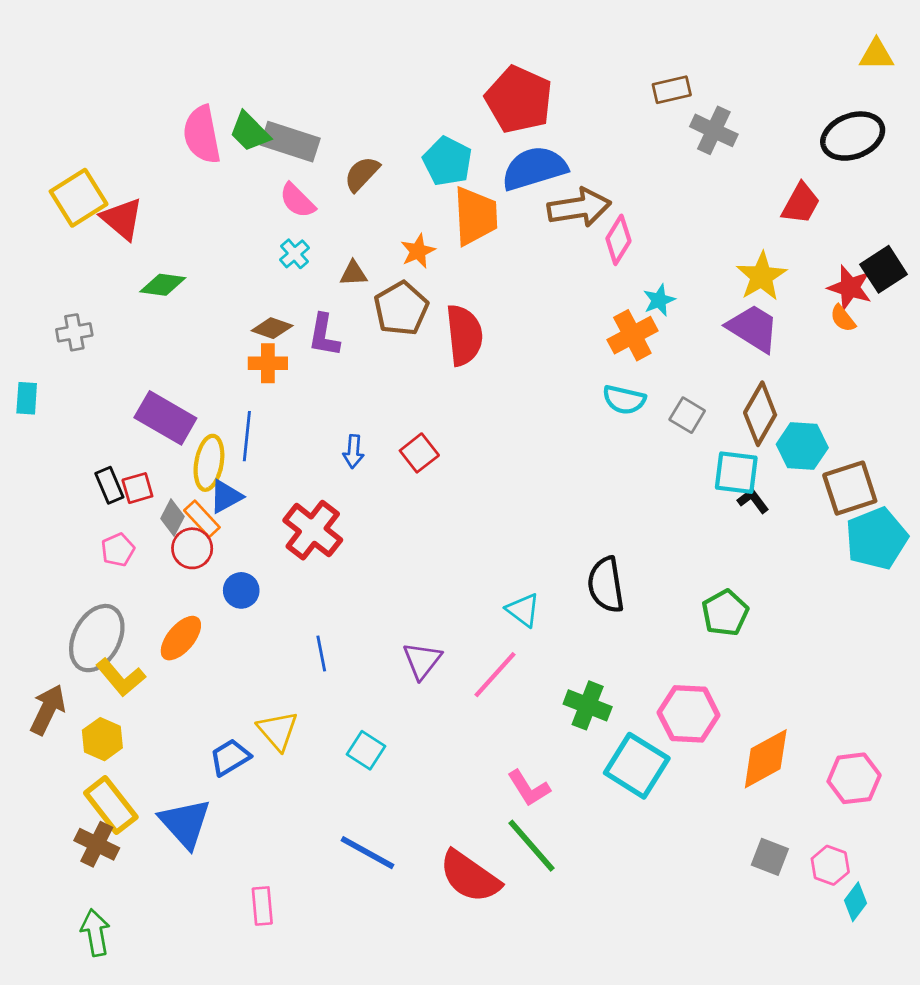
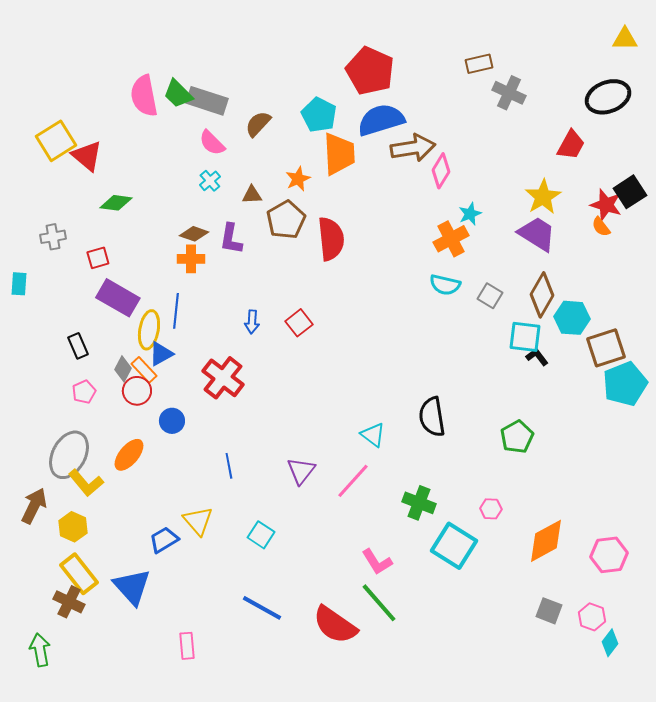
red square: (137, 488) -> (98, 258), moved
pink hexagon: (689, 714) -> (491, 509), size x0.5
green arrow: (95, 933) -> (40, 650), moved

